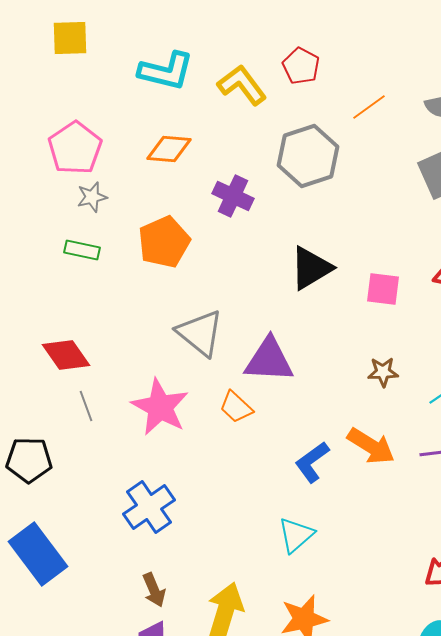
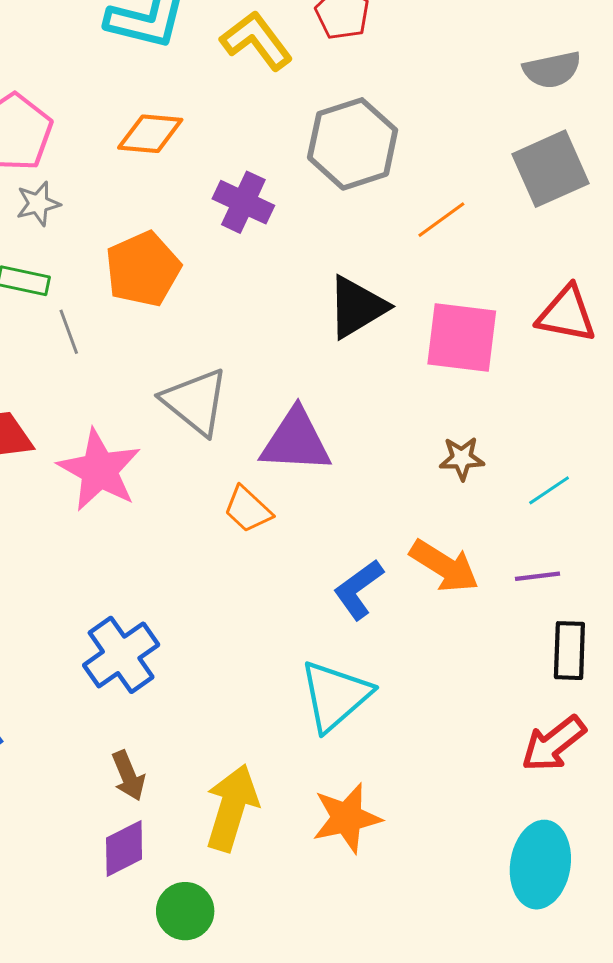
orange line: (369, 107) -> (441, 220), moved
pink square: (383, 289) -> (462, 338), size x1.5
gray line: (86, 406) -> (69, 332), moved
pink star: (160, 407) -> (99, 470), moved
cyan triangle: (296, 535) -> (335, 696), size x1.4

